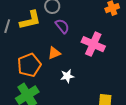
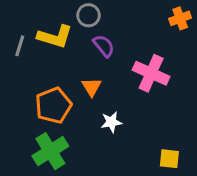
yellow L-shape: (30, 20) -> (55, 37), turned 30
orange triangle: (54, 53) -> (92, 87), turned -40

